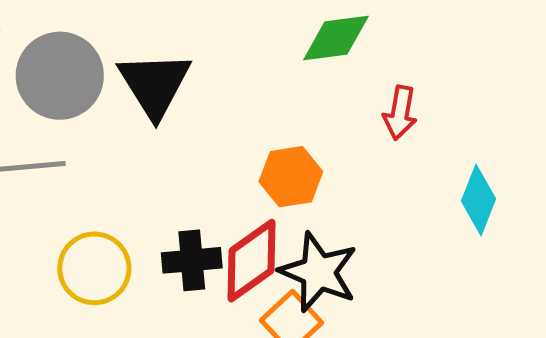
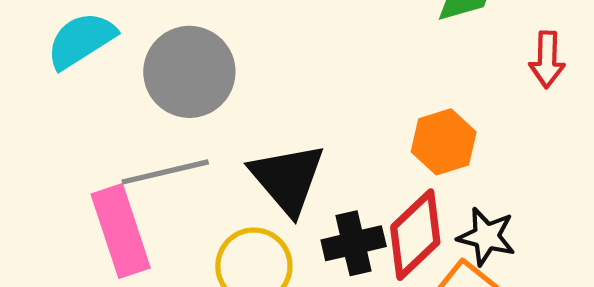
black triangle: (155, 84) -> (287, 179), moved
black star: (318, 272) -> (486, 237), size x0.7

